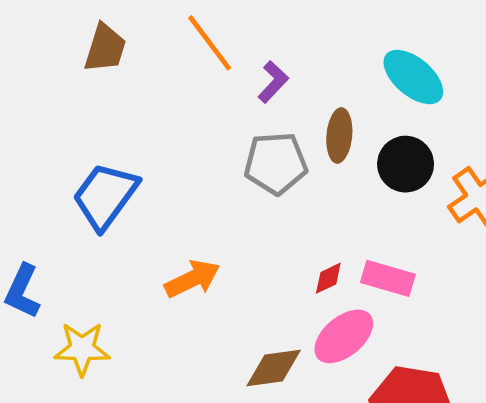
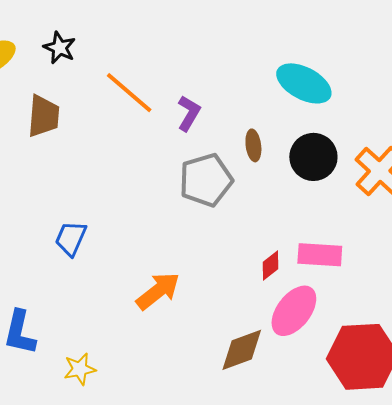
brown ellipse: (339, 135) -> (253, 145), size x0.7
blue trapezoid: (105, 196) -> (71, 238), size x0.6
yellow star: (82, 349) -> (80, 369), size x0.7

